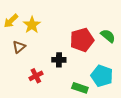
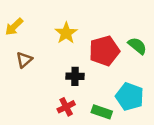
yellow star: (32, 25) -> (66, 33), moved
red cross: (36, 76) -> (66, 107), moved

